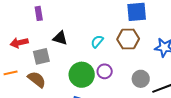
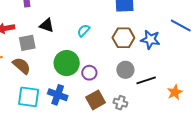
brown hexagon: (128, 39) -> (123, 38), moved
purple circle: (105, 71) -> (89, 73), moved

